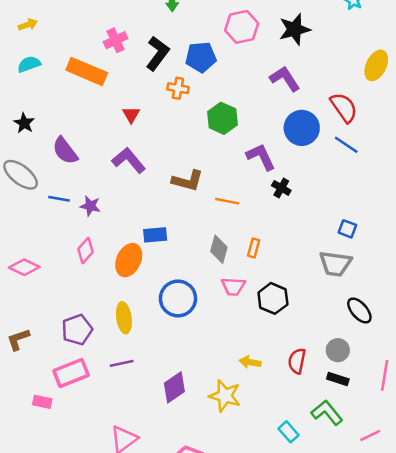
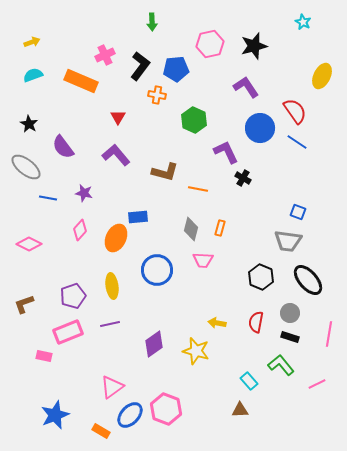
blue line: (59, 199) -> (48, 198), moved
black hexagon: (273, 298) -> (261, 277), moved
black ellipse: (359, 311) -> (308, 280), size x1.4

